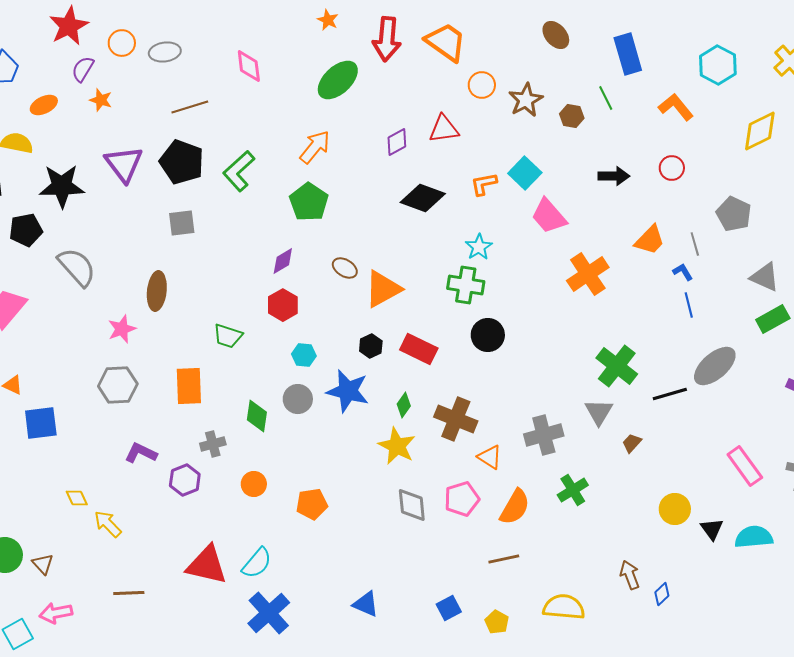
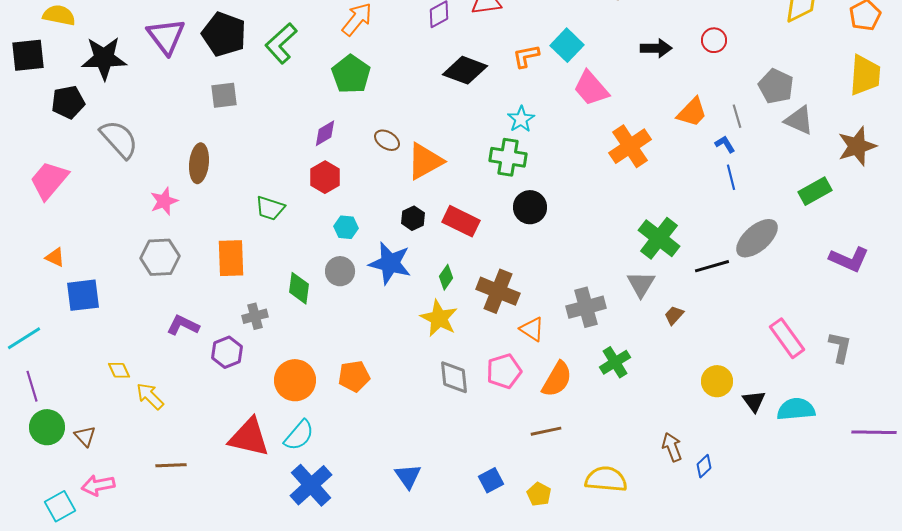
gray triangle: (765, 277) -> (799, 120), moved
orange circle: (254, 484) -> (295, 380), moved, size x1.6
blue triangle: (366, 604) -> (408, 476), turned 32

